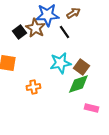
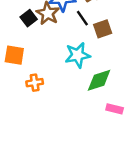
brown square: (81, 67) -> (103, 29), moved, turned 35
orange cross: (33, 87) -> (35, 83), moved

